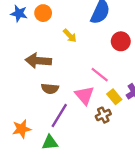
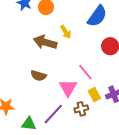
brown arrow: (38, 61) -> (45, 42), moved
purple line: (59, 116) -> (53, 114), moved

